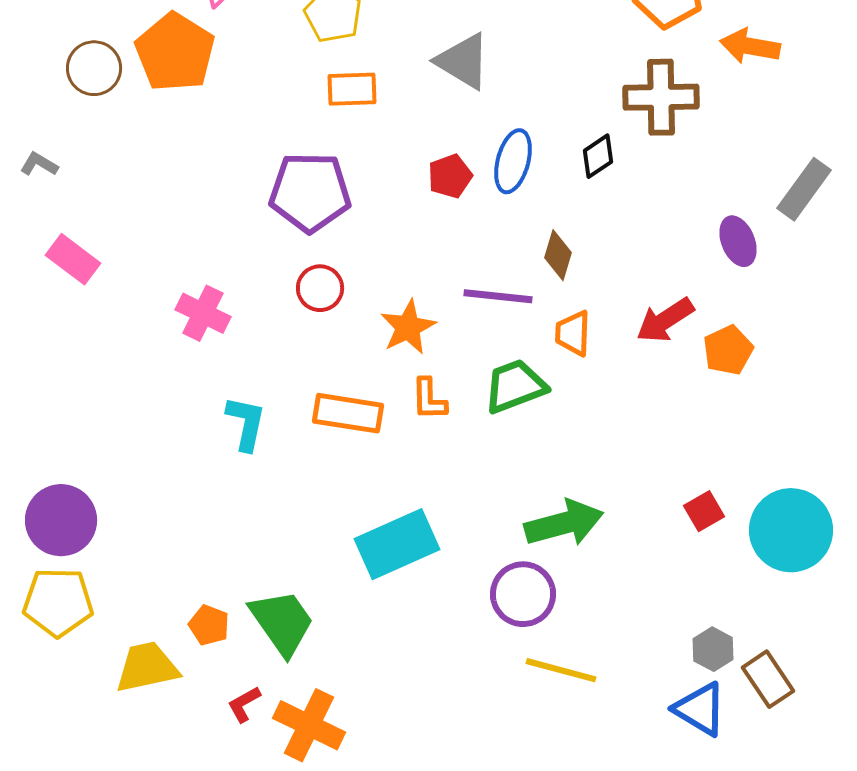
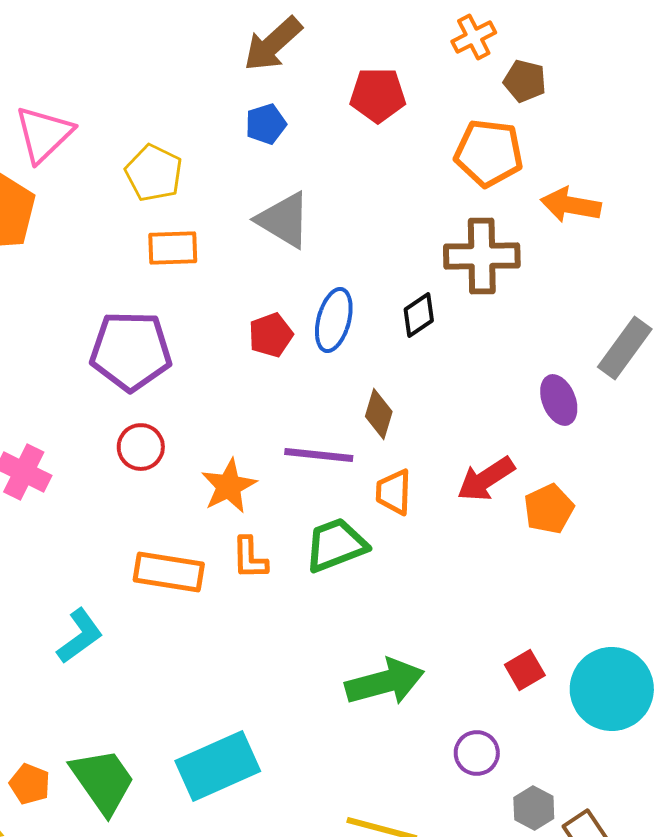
cyan L-shape: (246, 423) -> (80, 636), moved, turned 42
cyan rectangle: (397, 544) -> (218, 766), moved
purple circle: (523, 594) -> (477, 753), moved, size x0.7

